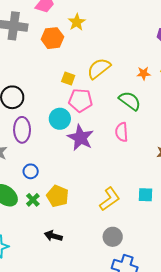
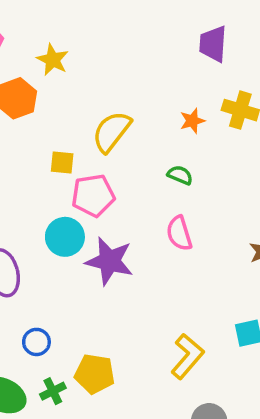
green semicircle: (130, 101) -> (180, 175), size x0.6
green cross: (33, 200) -> (53, 391), turned 32

